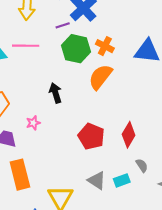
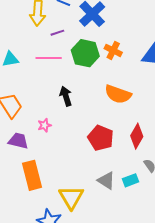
purple line: (63, 25) -> (57, 33), moved
pink line: (26, 46) -> (49, 58), moved
orange semicircle: (100, 77) -> (118, 94), moved, turned -108

